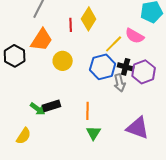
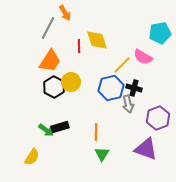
yellow diamond: (89, 19) -> (97, 40), turned -50
black hexagon: (15, 56) -> (54, 87), moved
purple hexagon: (144, 72) -> (158, 118), moved

